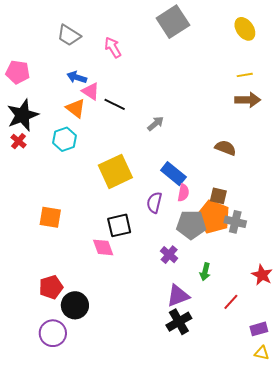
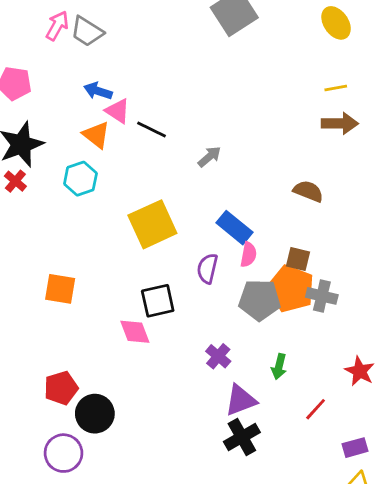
pink arrow: (113, 47) -> (57, 26), moved, turned 60
purple cross: (169, 255) -> (218, 356), moved

